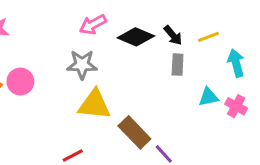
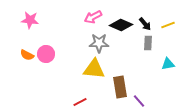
gray star: (82, 65) -> (99, 43), moved
brown rectangle: (134, 132) -> (120, 87), turned 35

